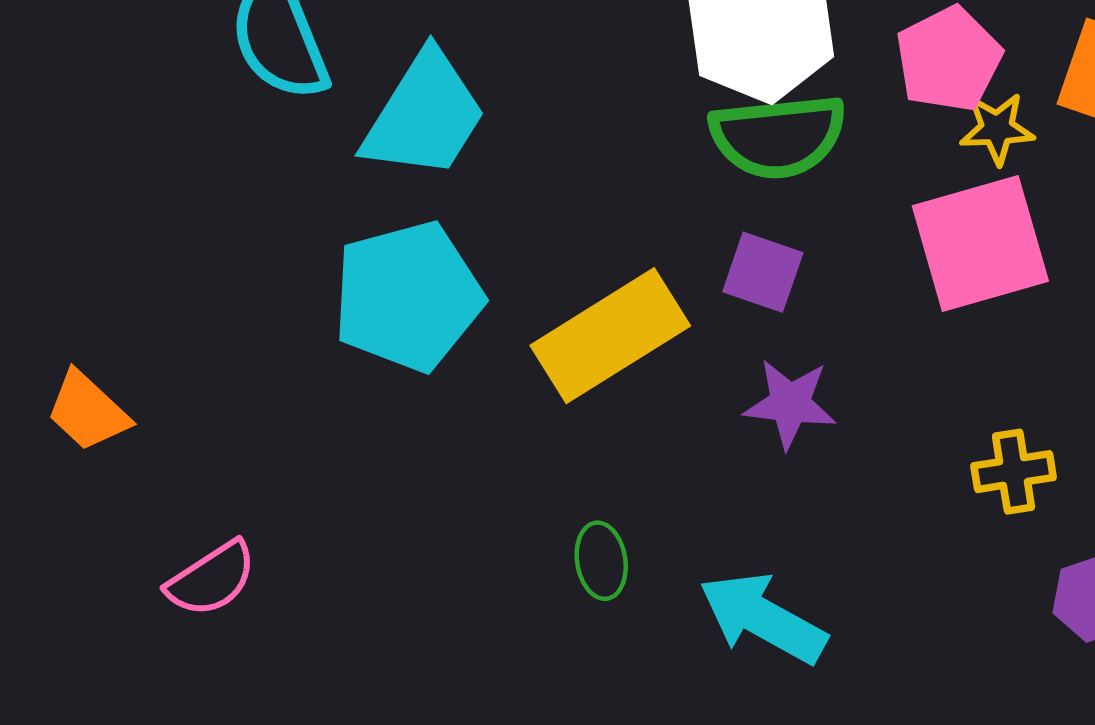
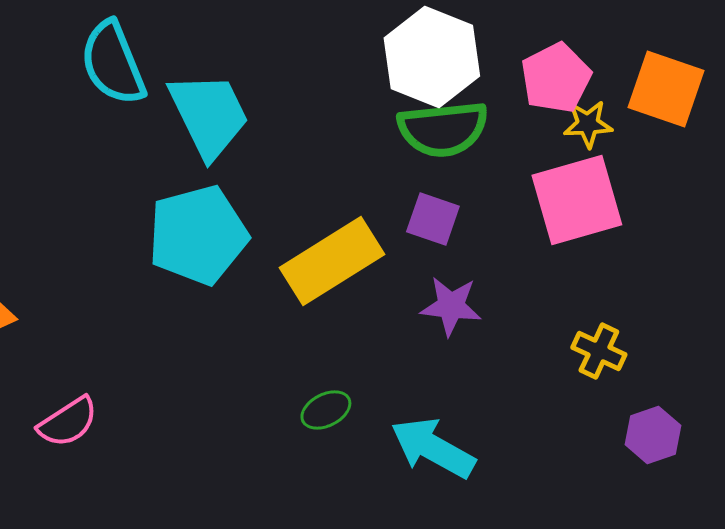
cyan trapezoid: (424, 115) -> (209, 115), turned -58
yellow cross: (1014, 472) -> (599, 351), turned 34
green ellipse: (601, 561) -> (326, 410), turned 72

